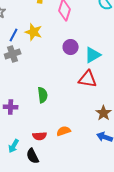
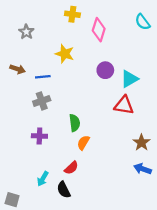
blue line: (14, 35) -> (43, 77), moved, turned 56
gray cross: (13, 54) -> (42, 101), moved
orange semicircle: (64, 131) -> (83, 143), moved, turned -40
red semicircle: (40, 136) -> (71, 168), turned -40

